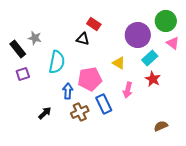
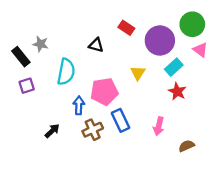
red rectangle: (94, 24) -> (126, 28), moved
yellow triangle: (119, 63) -> (138, 73), turned 32
pink arrow: (128, 90) -> (159, 126), moved

